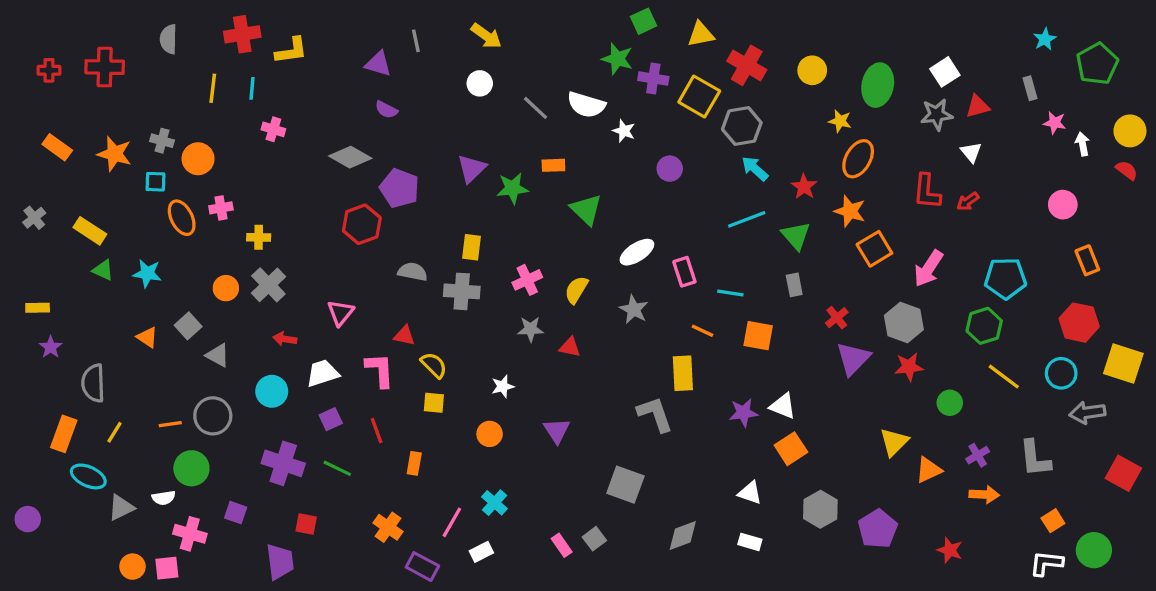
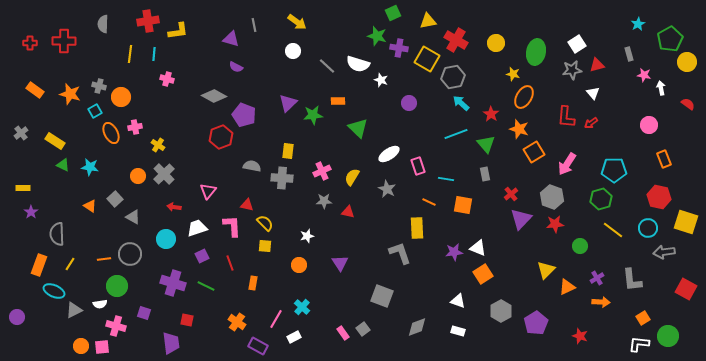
yellow circle: (1130, 131) -> (687, 62), moved
cyan square: (155, 182) -> (95, 111), turned -32
yellow cross: (259, 237) -> (158, 145), turned 32

